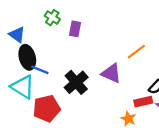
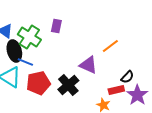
green cross: (52, 18) -> (29, 37), moved, size x1.6
black cross: (76, 82) -> (68, 85), moved
red pentagon: (47, 108) -> (38, 83), moved

